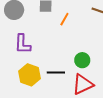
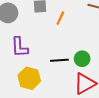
black line: (56, 73) -> (59, 60), moved

